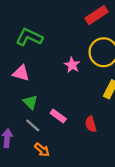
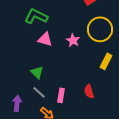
pink triangle: (21, 73) -> (45, 39), moved
pink rectangle: (58, 116) -> (61, 95), moved, turned 64

